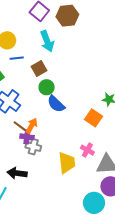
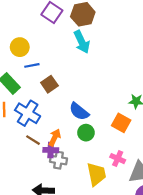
cyan arrow: (47, 41) -> (82, 42), moved
brown square: (39, 68) -> (49, 84), moved
green circle: (47, 87) -> (86, 133), moved
brown line: (20, 126) -> (33, 140), moved

